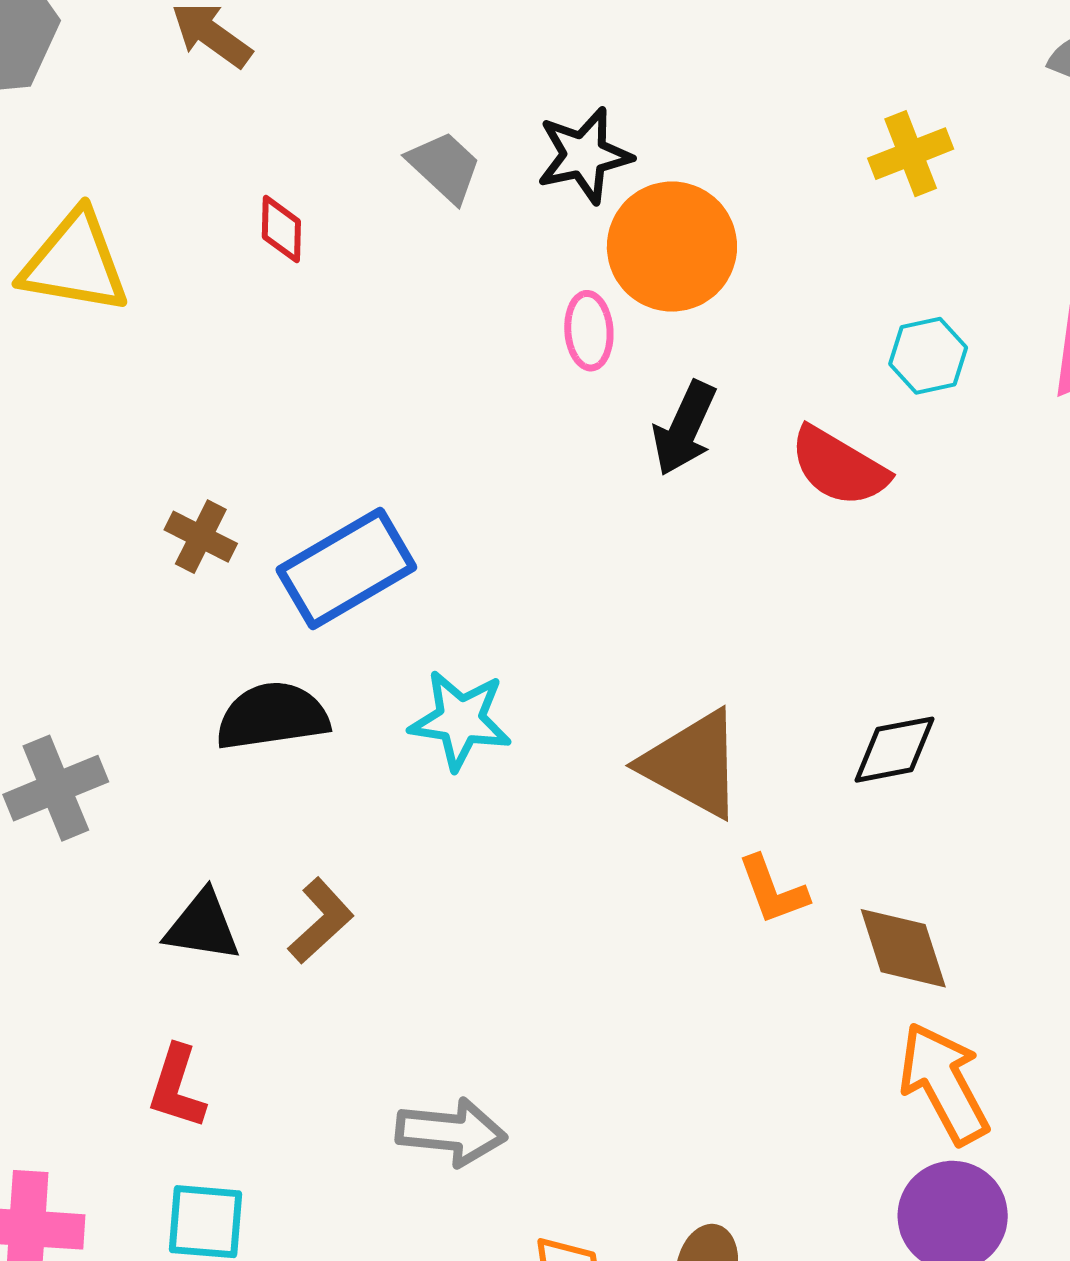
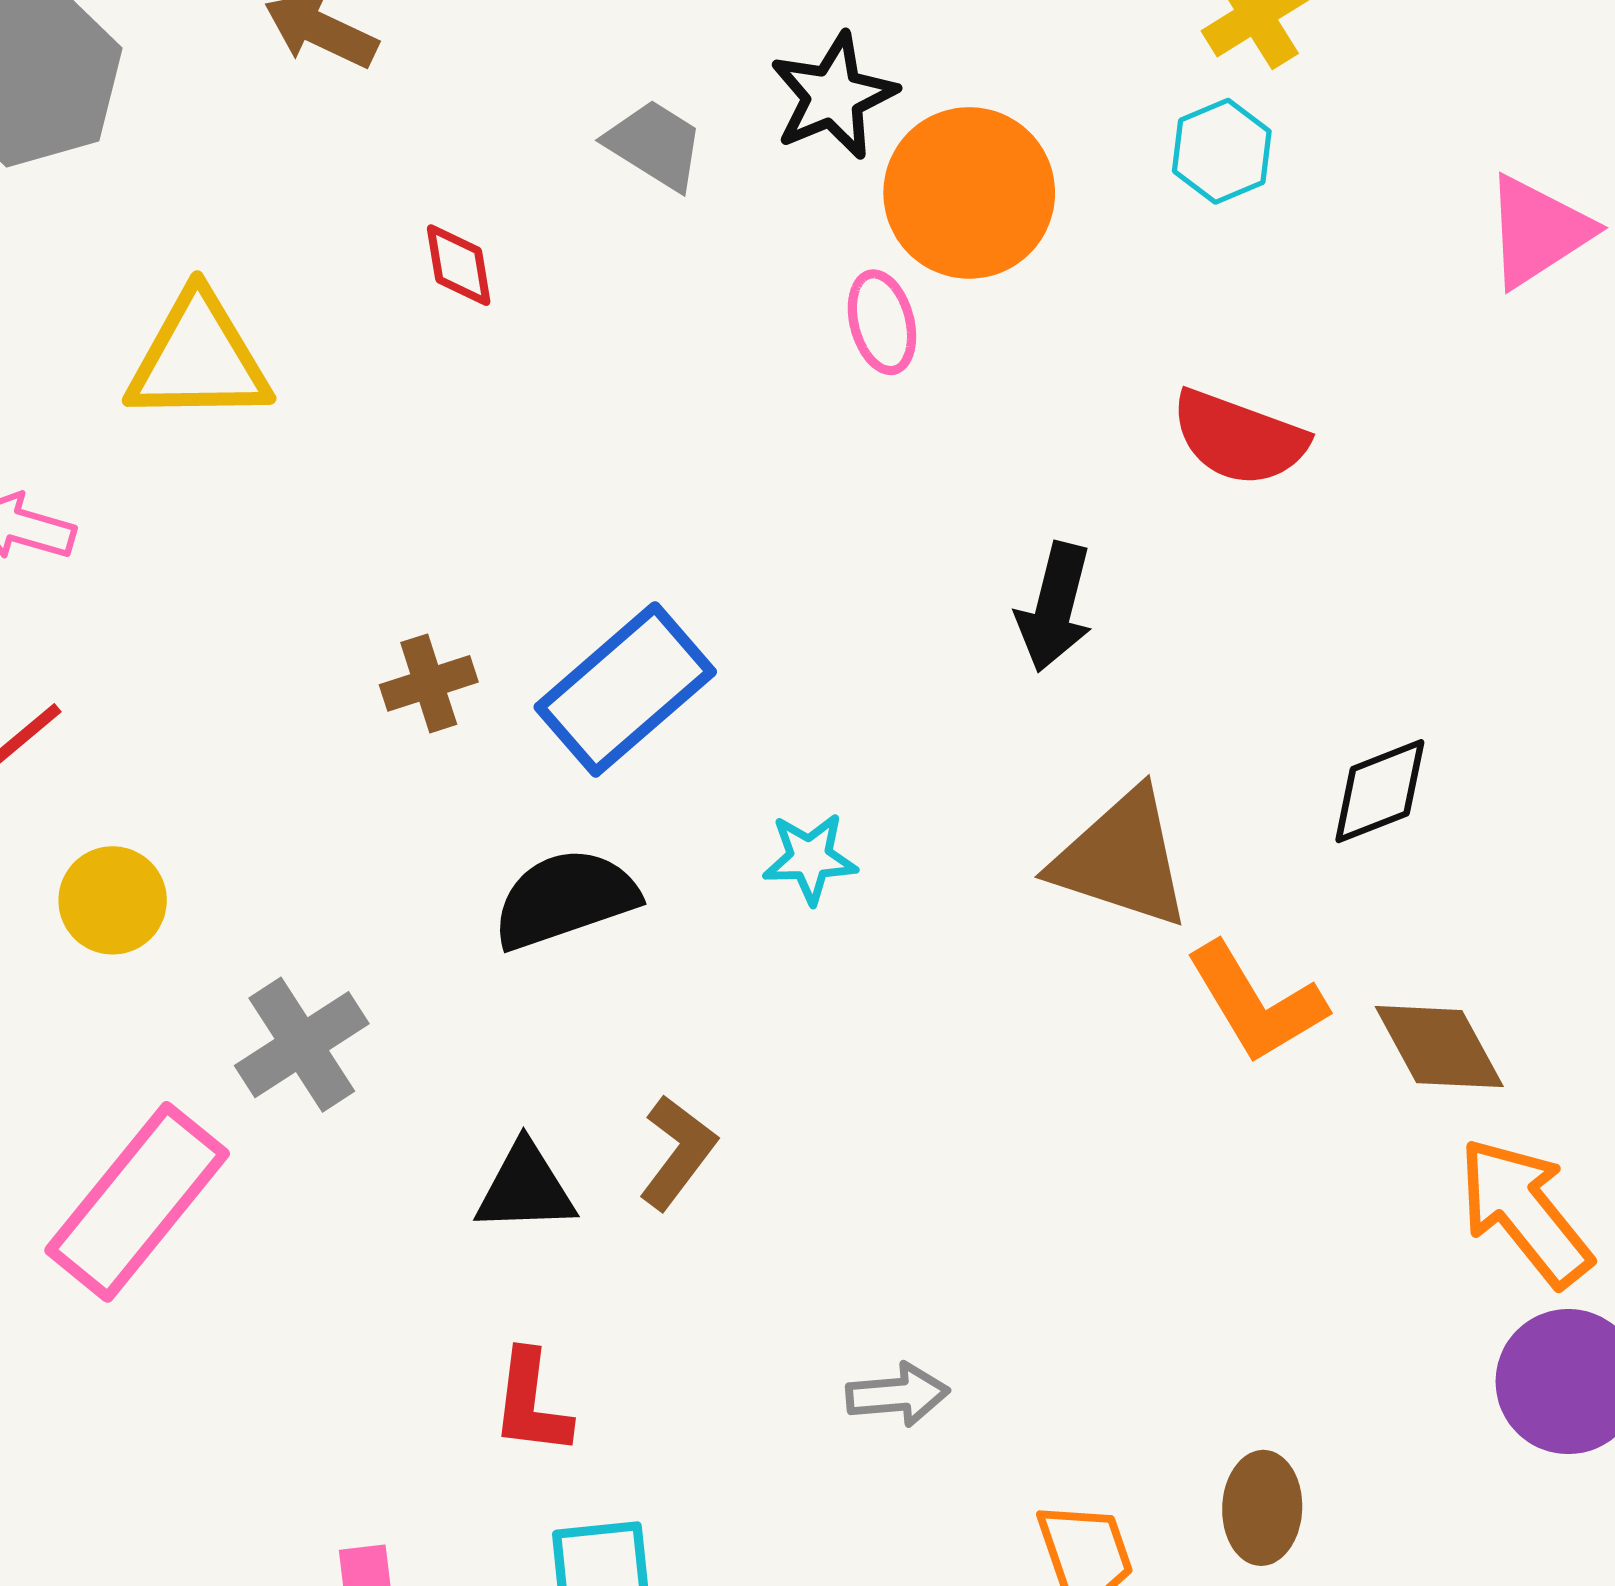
cyan hexagon: (928, 356) -> (1222, 151), moved
black arrow: (684, 428) -> (1055, 607), moved
brown cross: (201, 537) -> (429, 683), turned -34
cyan star: (460, 720) -> (810, 858), size x0.7
orange L-shape: (773, 890) -> (1256, 1003), size x1.4
gray arrow: (451, 1132) -> (898, 1395), size x0.7

